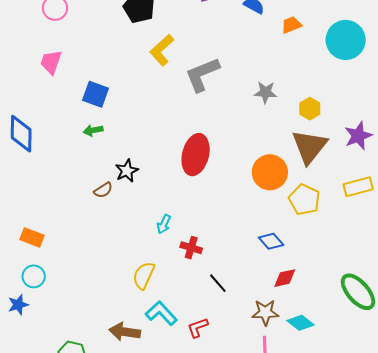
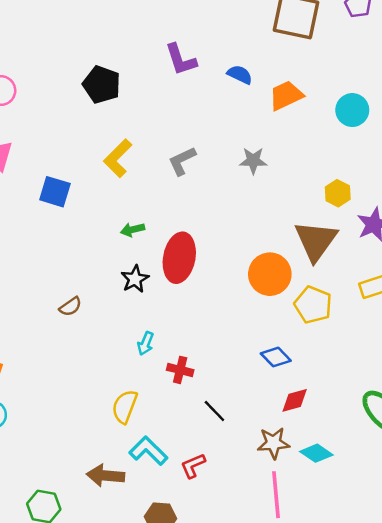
orange trapezoid: (291, 25) -> (286, 95), size x1.4
cyan circle: (346, 40) -> (352, 110), size x0.7
yellow L-shape: (162, 50) -> (118, 158), moved
gray L-shape: (202, 74) -> (182, 161), size x0.7
gray star: (265, 92) -> (253, 161), moved
yellow hexagon: (310, 109) -> (338, 193), moved
green arrow: (93, 130) -> (133, 230), moved
black star: (127, 171) -> (135, 279), moved

